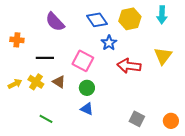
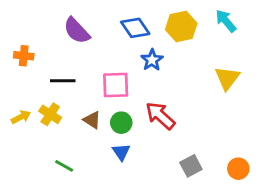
cyan arrow: (162, 15) -> (226, 21), turned 138
pink square: (83, 61) -> (116, 85), turned -30
red arrow: (129, 66) -> (160, 116), moved, turned 35
brown triangle: (59, 82) -> (92, 120), moved
blue triangle: (87, 109) -> (121, 152), turned 32
gray square: (137, 119) -> (191, 166), turned 35

